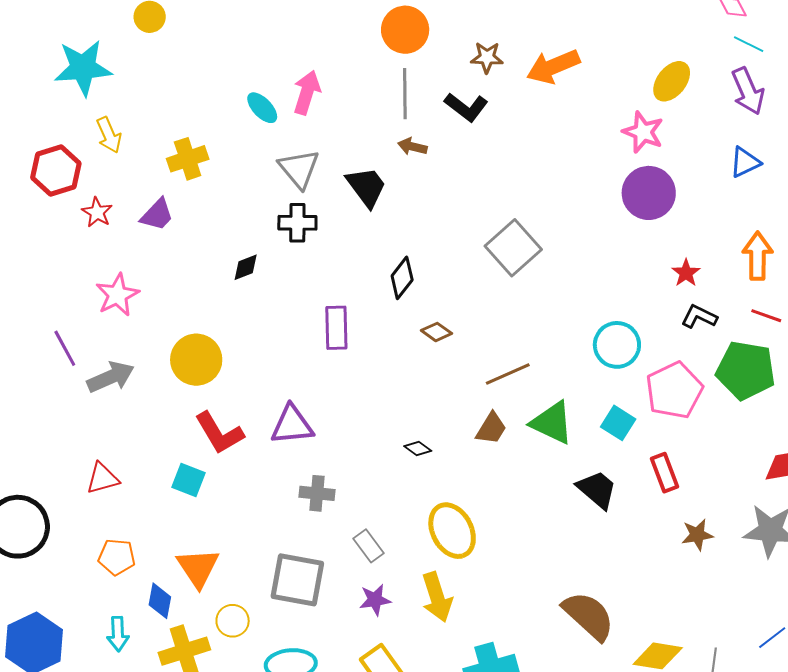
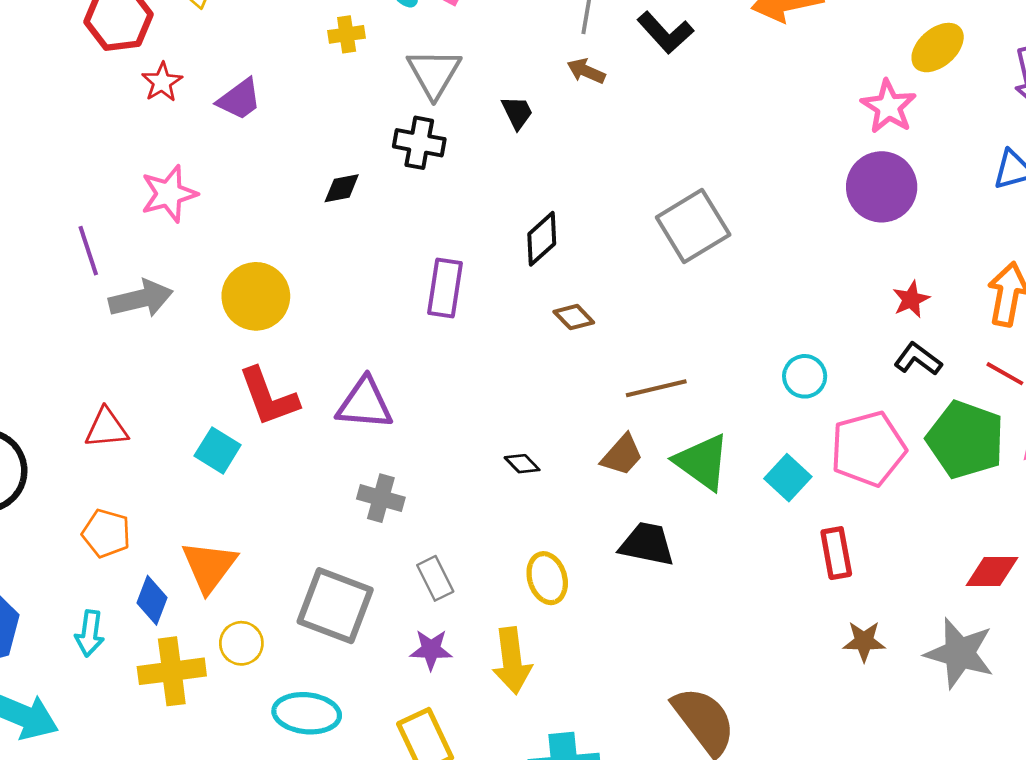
yellow cross: (188, 159) -> (347, 34), moved, size x0.7
black trapezoid: (366, 187) -> (517, 112), size x0.6
cyan circle: (617, 345) -> (805, 376), size x0.7
black trapezoid: (597, 490) -> (647, 544), moved, turned -39
yellow ellipse: (452, 531) -> (547, 578), size x0.7

